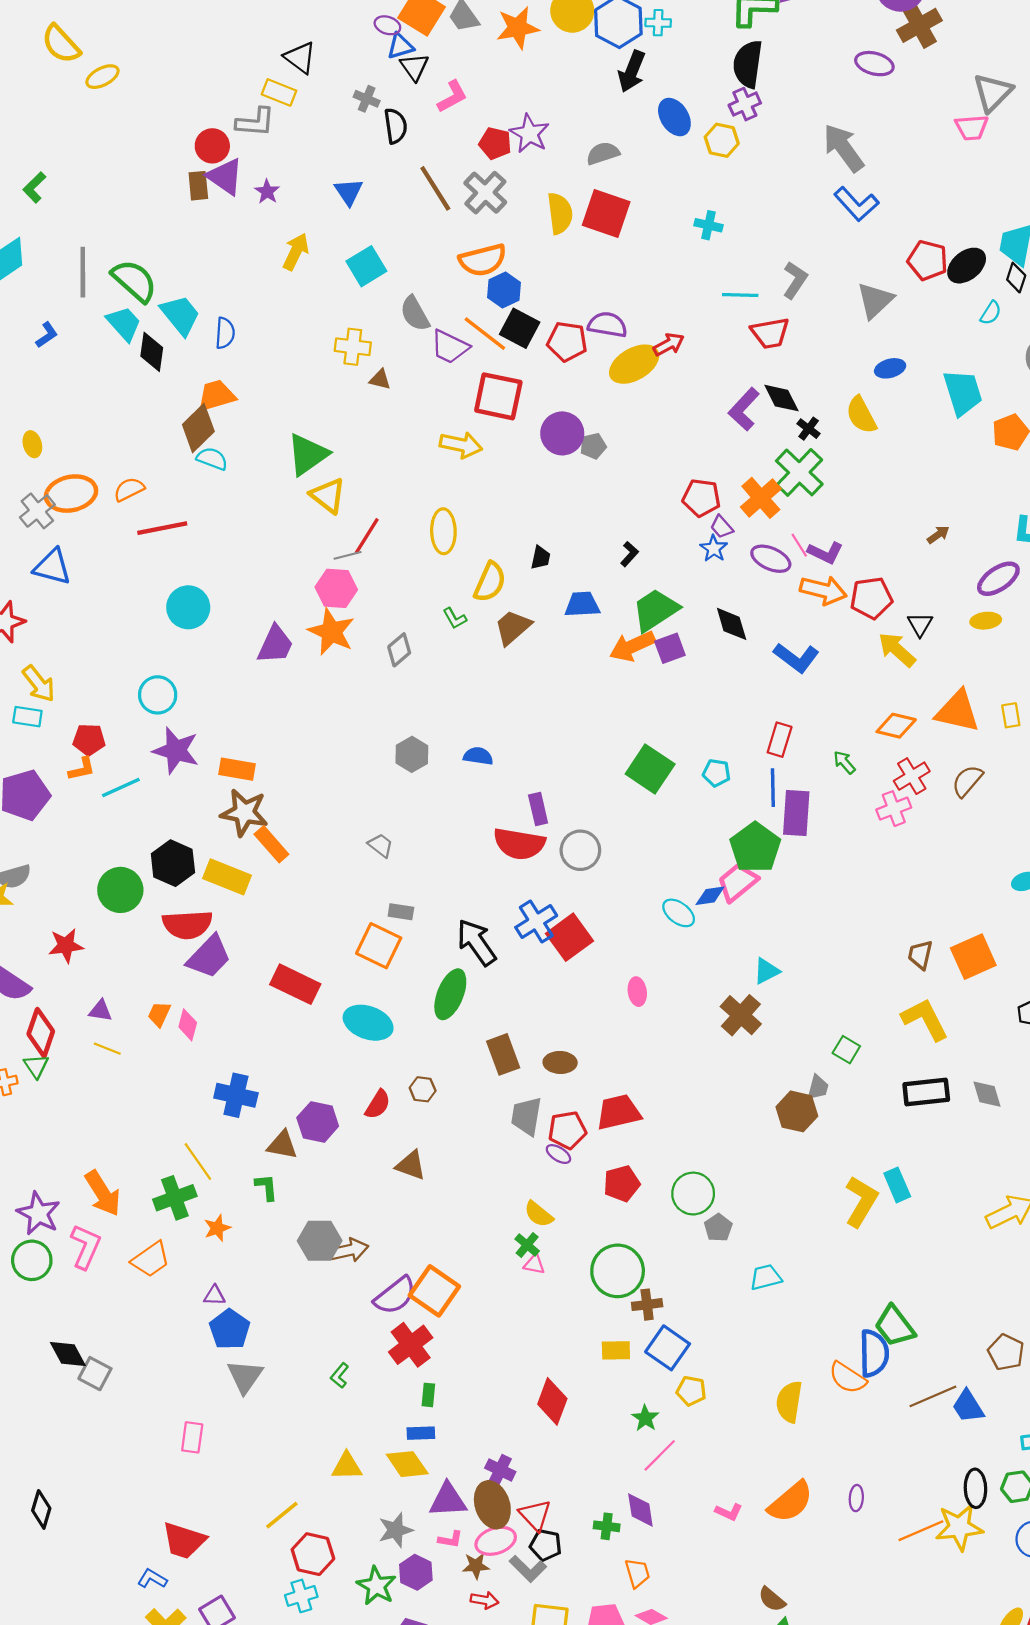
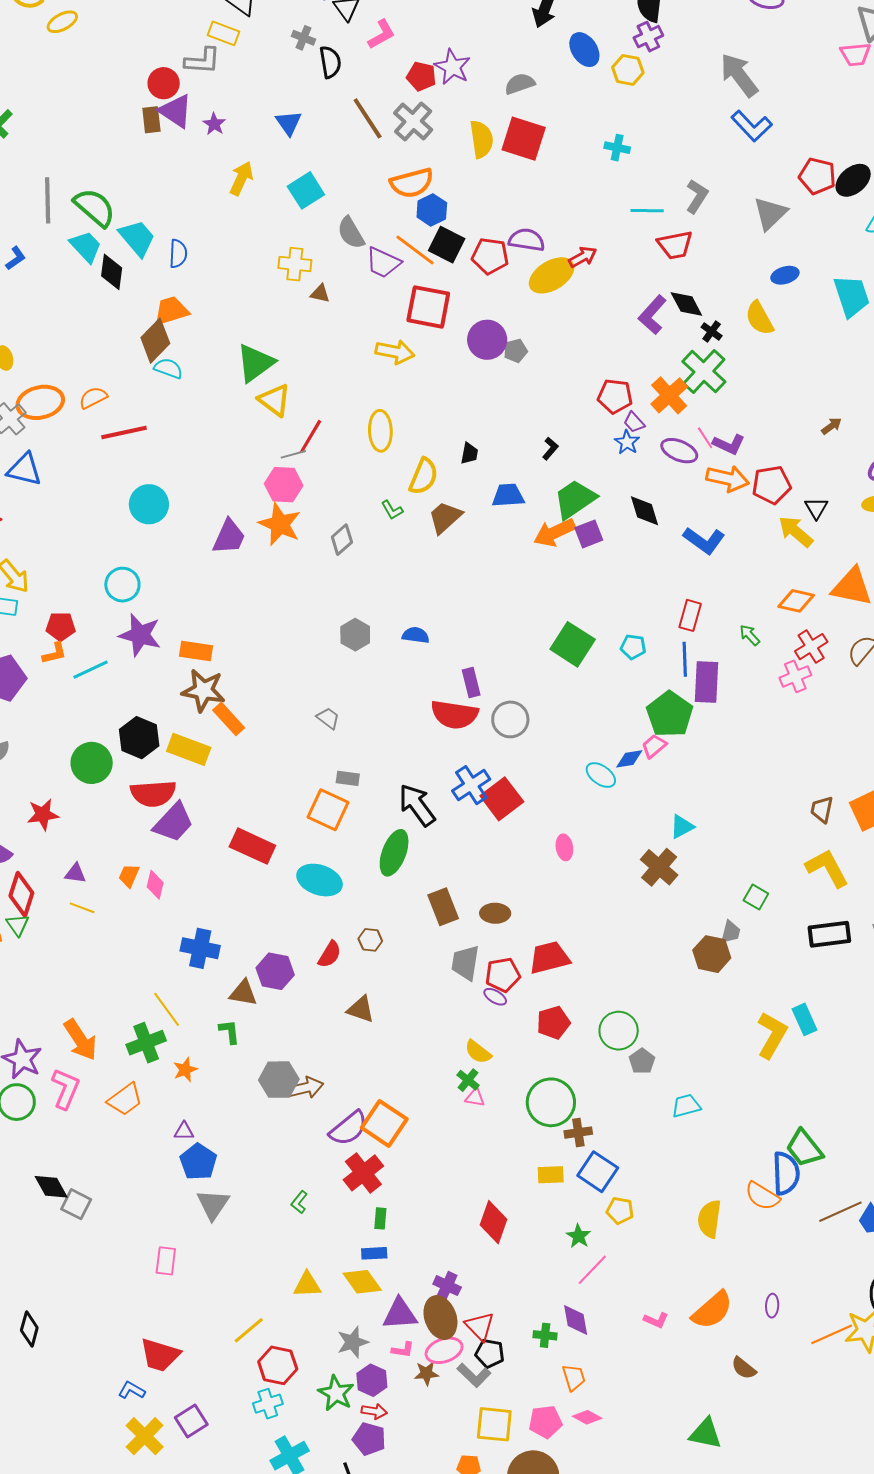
pink trapezoid: (737, 882) -> (654, 746), size x0.7
brown semicircle: (772, 1599) -> (744, 1368), moved
red arrow: (485, 1600) -> (374, 1411), moved

